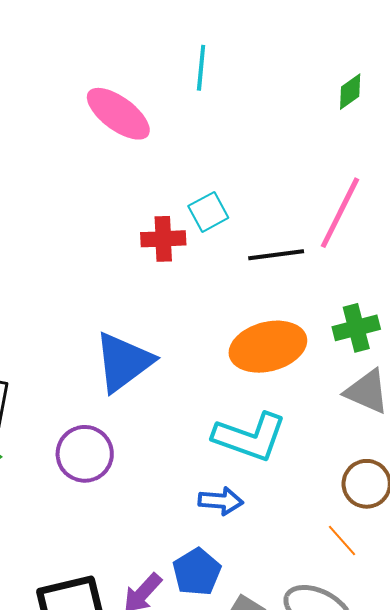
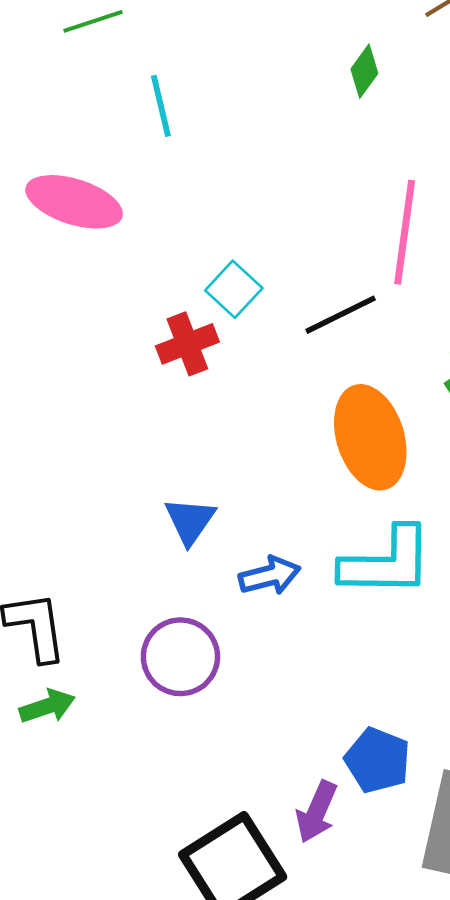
orange ellipse: (268, 347) -> (370, 437), turned -74
blue triangle: (123, 362) -> (190, 521), size x0.6
blue arrow: (221, 501) -> (270, 576), moved

